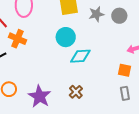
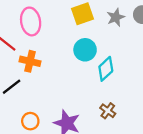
cyan diamond: (80, 56) -> (106, 69), turned -30

